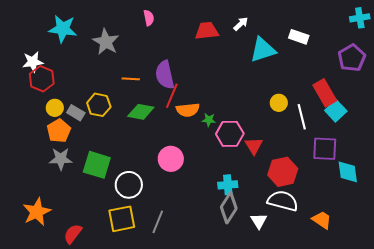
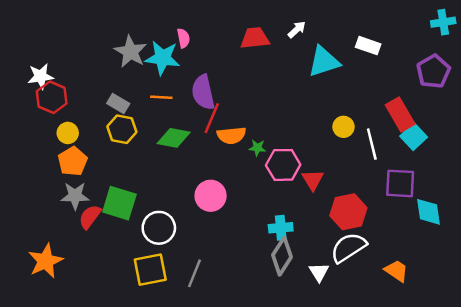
pink semicircle: (149, 18) -> (183, 38), moved
cyan star: (63, 29) -> (163, 58), moved
gray rectangle: (76, 113) -> (118, 103), moved
white semicircle: (283, 201) -> (348, 247), turned -48
red semicircle: (73, 234) -> (90, 217), moved

